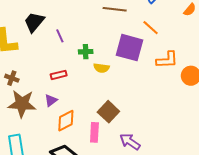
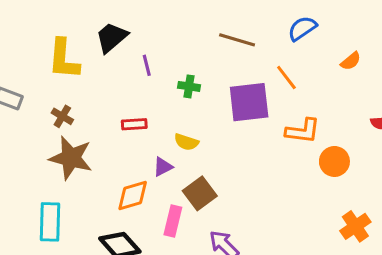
purple square: (129, 48) -> (249, 102), turned -32
green cross: (86, 52) -> (189, 86), moved
yellow semicircle: (101, 68) -> (186, 142), moved
purple triangle: (51, 100) -> (163, 167), moved

